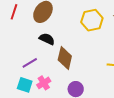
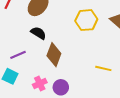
pink cross: (44, 83) -> (40, 83), moved

